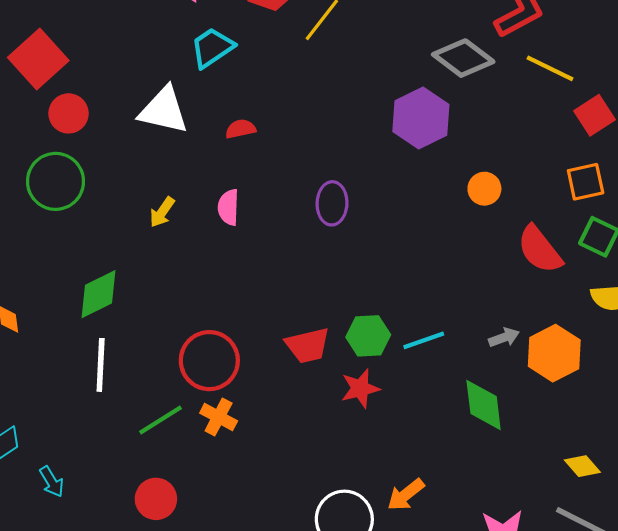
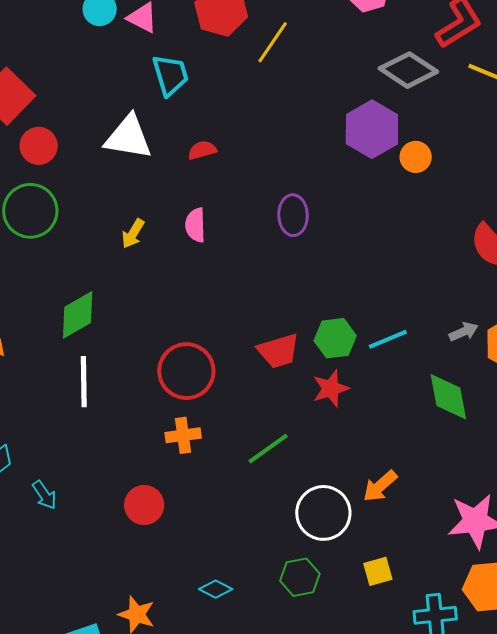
cyan trapezoid: (212, 48) -> (170, 75), turned 111
orange circle: (484, 189) -> (416, 157), moved
orange cross: (219, 417) -> (183, 435), moved, turned -32
green line: (161, 420) -> (268, 449), moved

